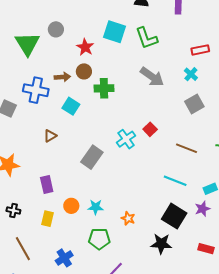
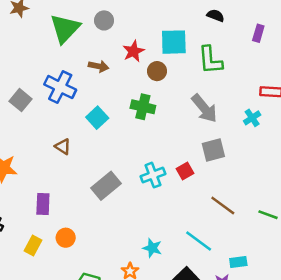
cyan square: (115, 32) -> (174, 42), turned -35
brown circle: (84, 71) -> (157, 71), moved
brown arrow: (62, 77) -> (99, 66), moved
gray square: (194, 104) -> (213, 150), moved
brown triangle: (50, 136) -> (63, 147), turned 48
cyan star: (96, 207) -> (152, 248), moved

